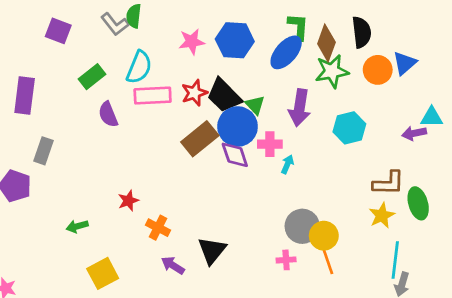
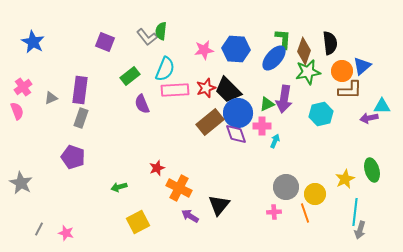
green triangle: (255, 105) -> (267, 104), moved, turned 49
gray rectangle: (43, 151) -> (81, 118), moved
brown L-shape: (388, 183) -> (350, 90), moved
orange cross: (158, 228) -> (179, 188), size x1.4
yellow circle: (324, 236) -> (315, 194), moved

